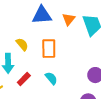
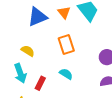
orange rectangle: (49, 49) -> (66, 45), moved

